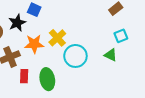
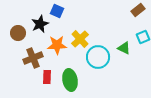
green triangle: (111, 55) -> (124, 48), moved

